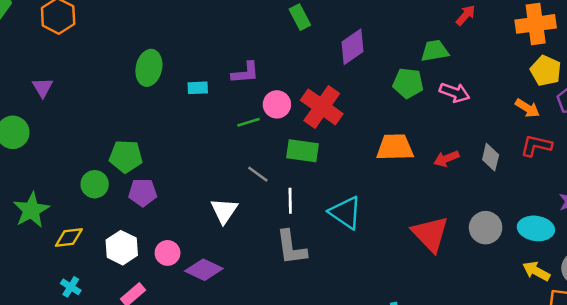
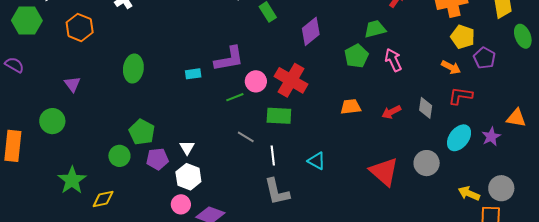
green ellipse: (149, 68) -> (133, 69), moved
purple L-shape: (245, 73) -> (229, 59), size x1.4
green pentagon: (408, 83) -> (356, 56), turned -30
pink arrow: (455, 92) -> (393, 60), turned -130
orange trapezoid: (395, 147) -> (351, 107), size x0.7
green pentagon: (126, 156) -> (142, 132), turned 30
white triangle: (224, 211) -> (187, 148), moved, size x0.7
cyan triangle: (345, 213) -> (317, 161), size x0.7
cyan ellipse: (536, 228) -> (459, 138), moved, turned -56
white hexagon: (122, 248) -> (188, 177), moved

